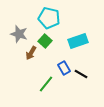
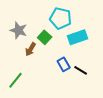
cyan pentagon: (49, 18) -> (61, 18), moved
green line: (46, 84) -> (16, 80), moved

